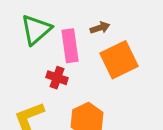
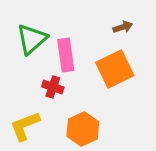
brown arrow: (100, 28) -> (123, 27), moved

